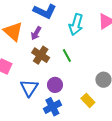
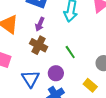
purple arrow: (36, 33) -> (40, 24), moved
green line: (67, 55) -> (70, 52), moved

